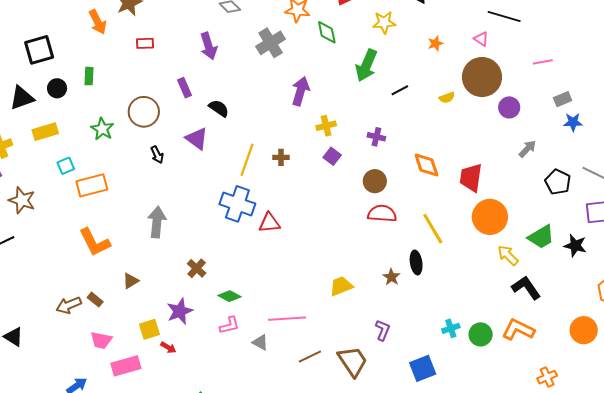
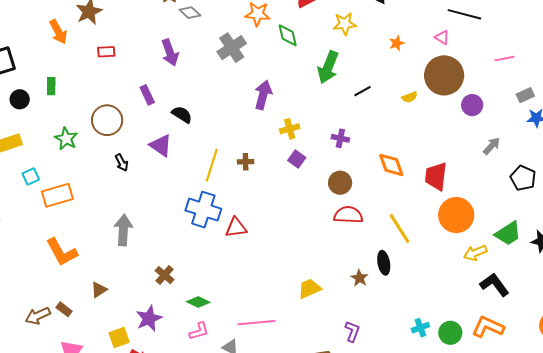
yellow arrow: (508, 255) -> (475, 253), turned -65

